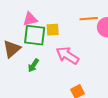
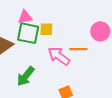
orange line: (89, 19) -> (78, 49), moved
green arrow: (33, 65) -> (26, 76), moved, size x1.5

